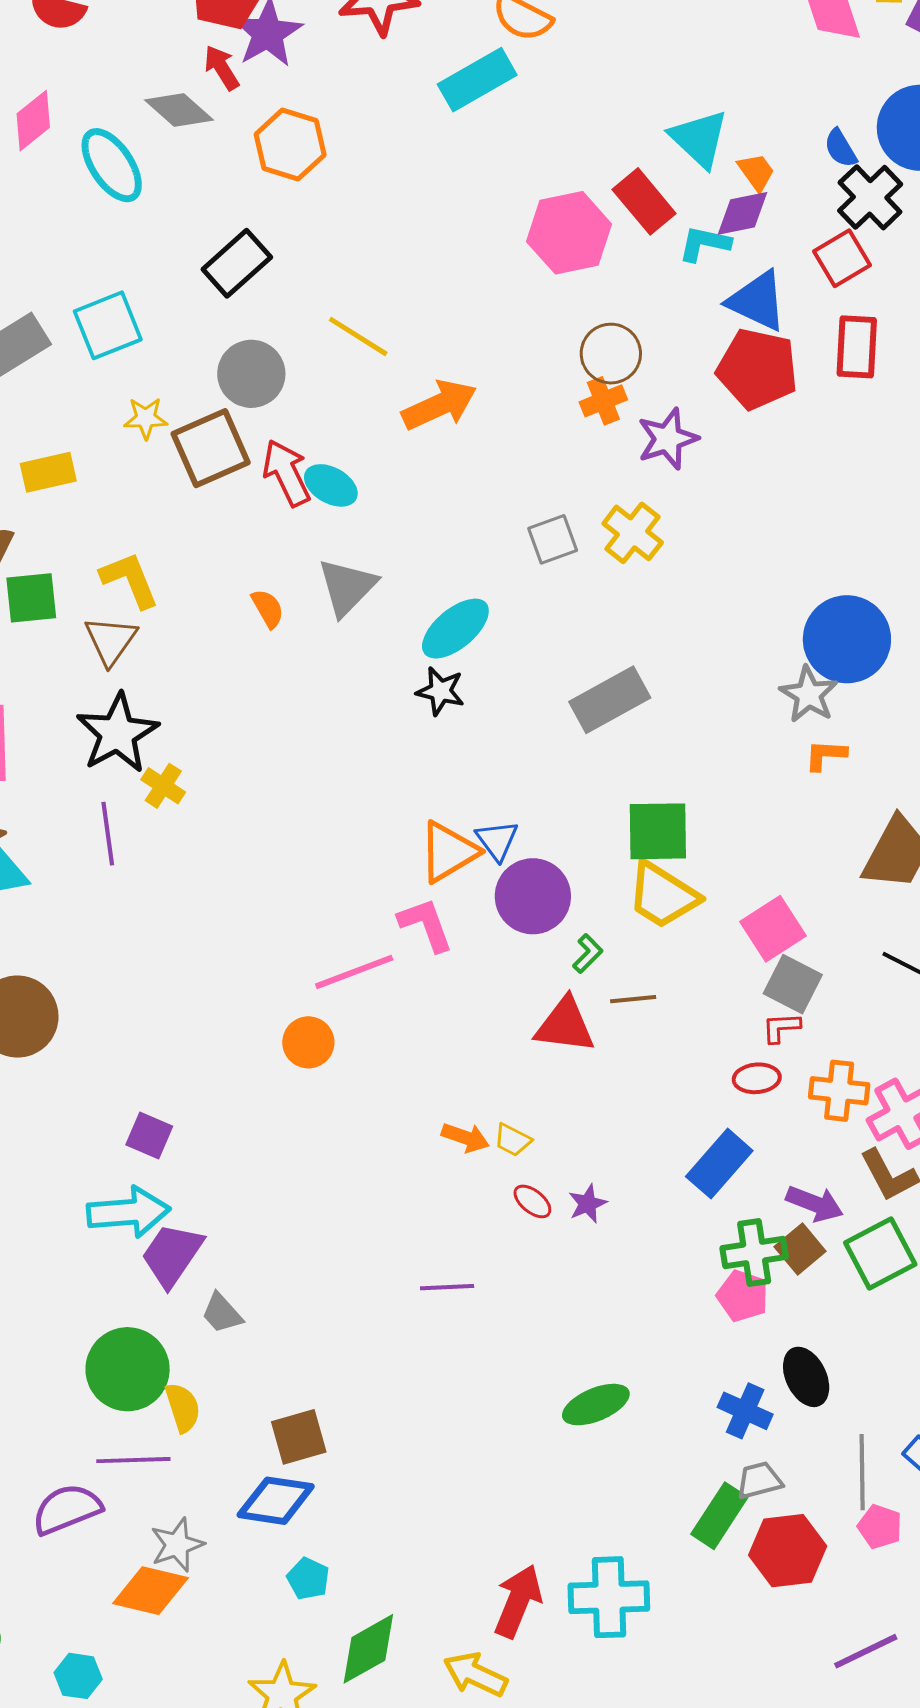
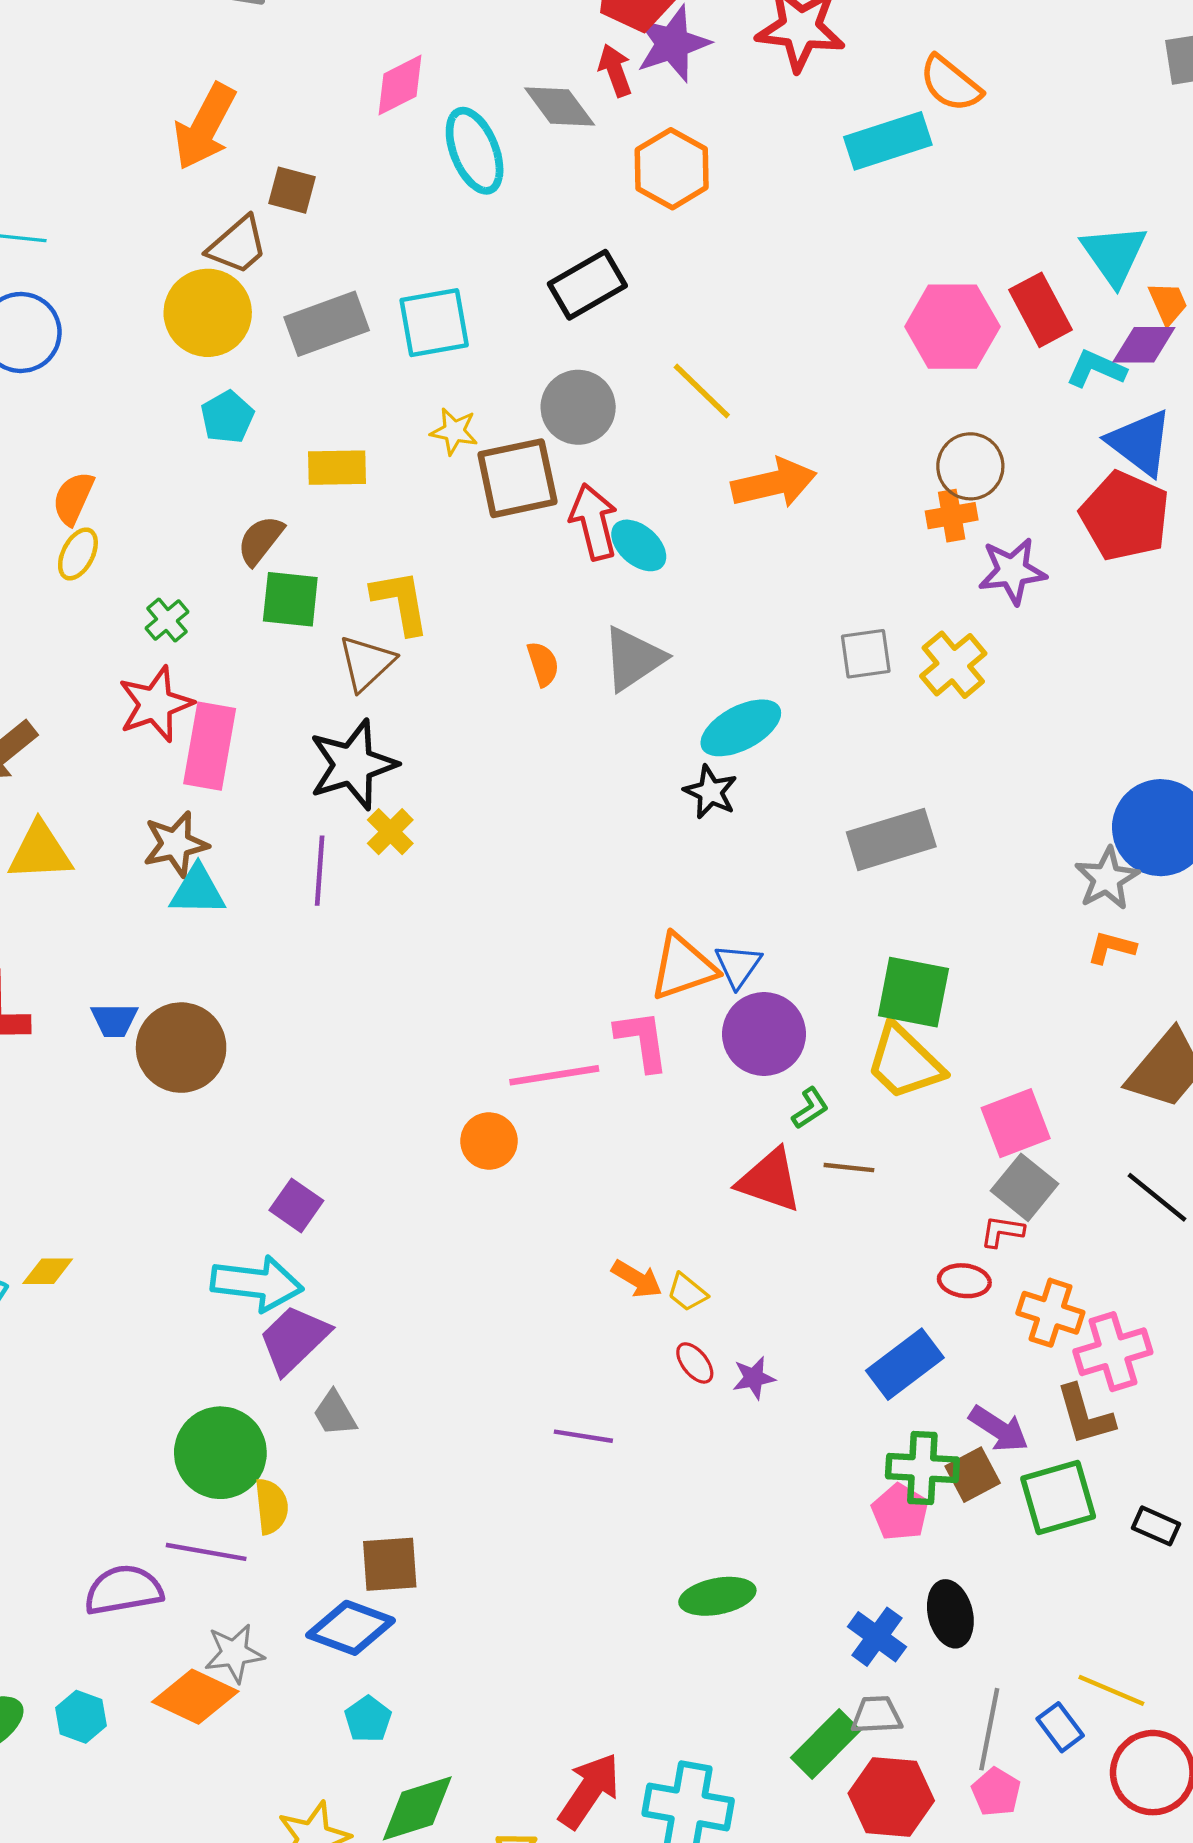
cyan hexagon: (78, 1676) -> (81, 1717), moved

